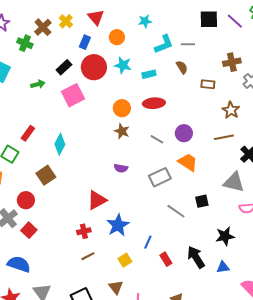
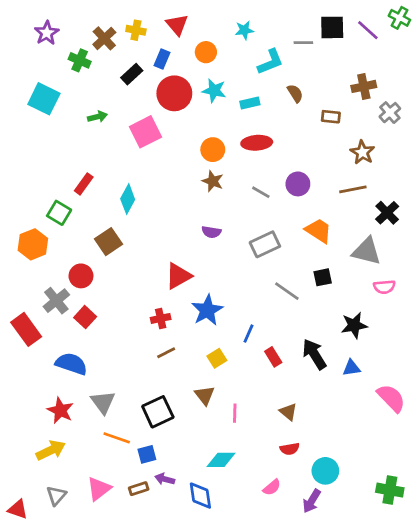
yellow cross: (66, 21) -> (136, 30), turned -32
gray line: (188, 44) -> (303, 43), moved
black rectangle: (64, 67) -> (132, 74), moved
orange trapezoid: (188, 162) -> (318, 231), moved

